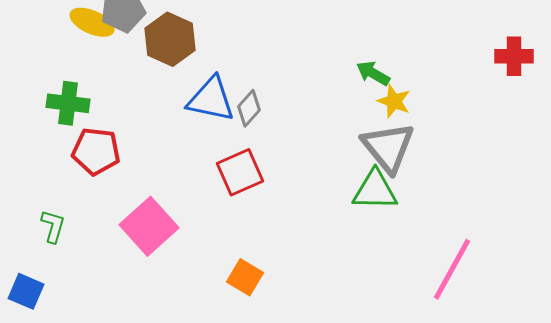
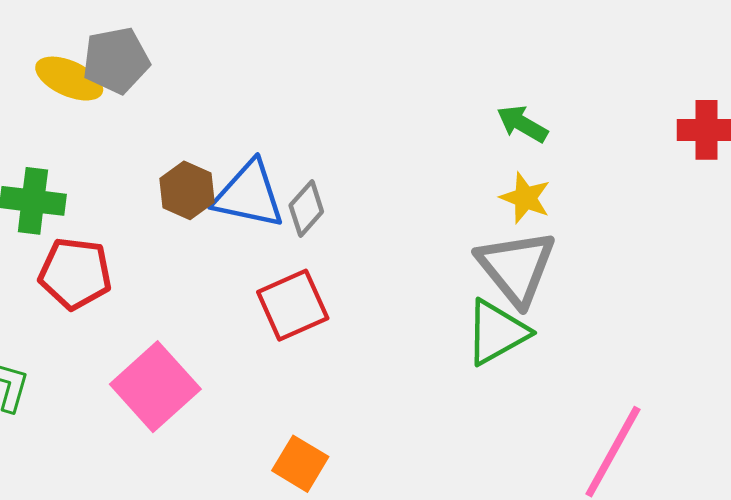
brown hexagon: (170, 39) -> (187, 190), moved, size x0.7
green arrow: (373, 73) -> (522, 124), moved
green triangle: (375, 190) -> (497, 332), turned -30

